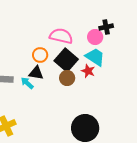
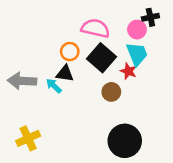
cyan trapezoid: (95, 57) -> (137, 54), turned 35
brown circle: (67, 78) -> (111, 92), moved

